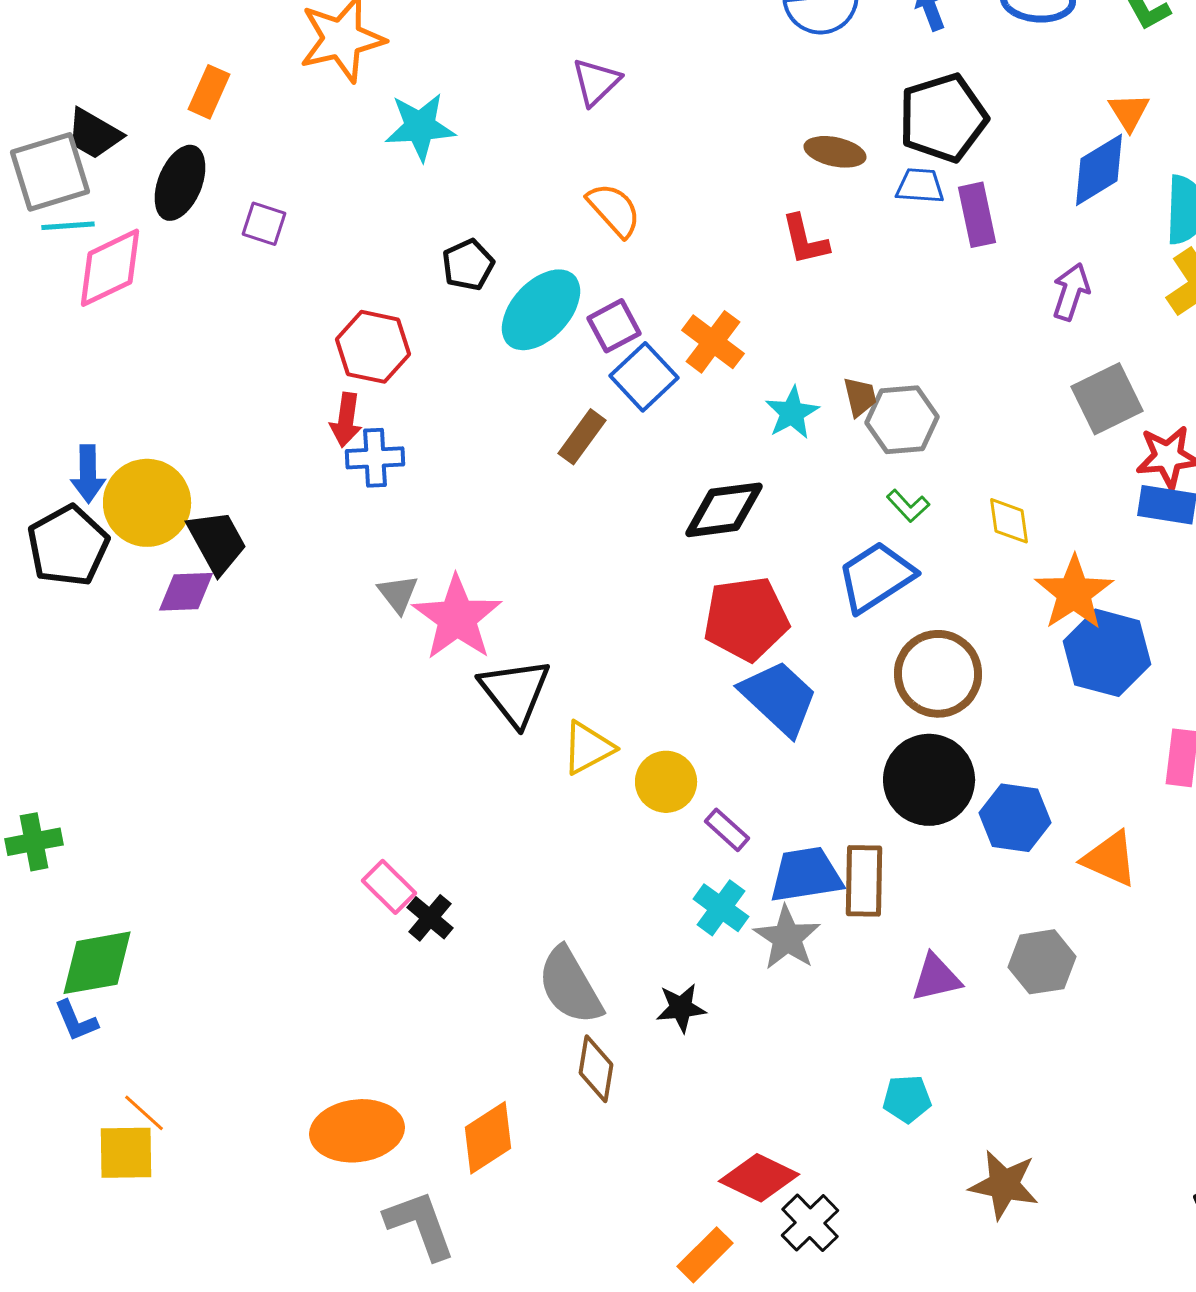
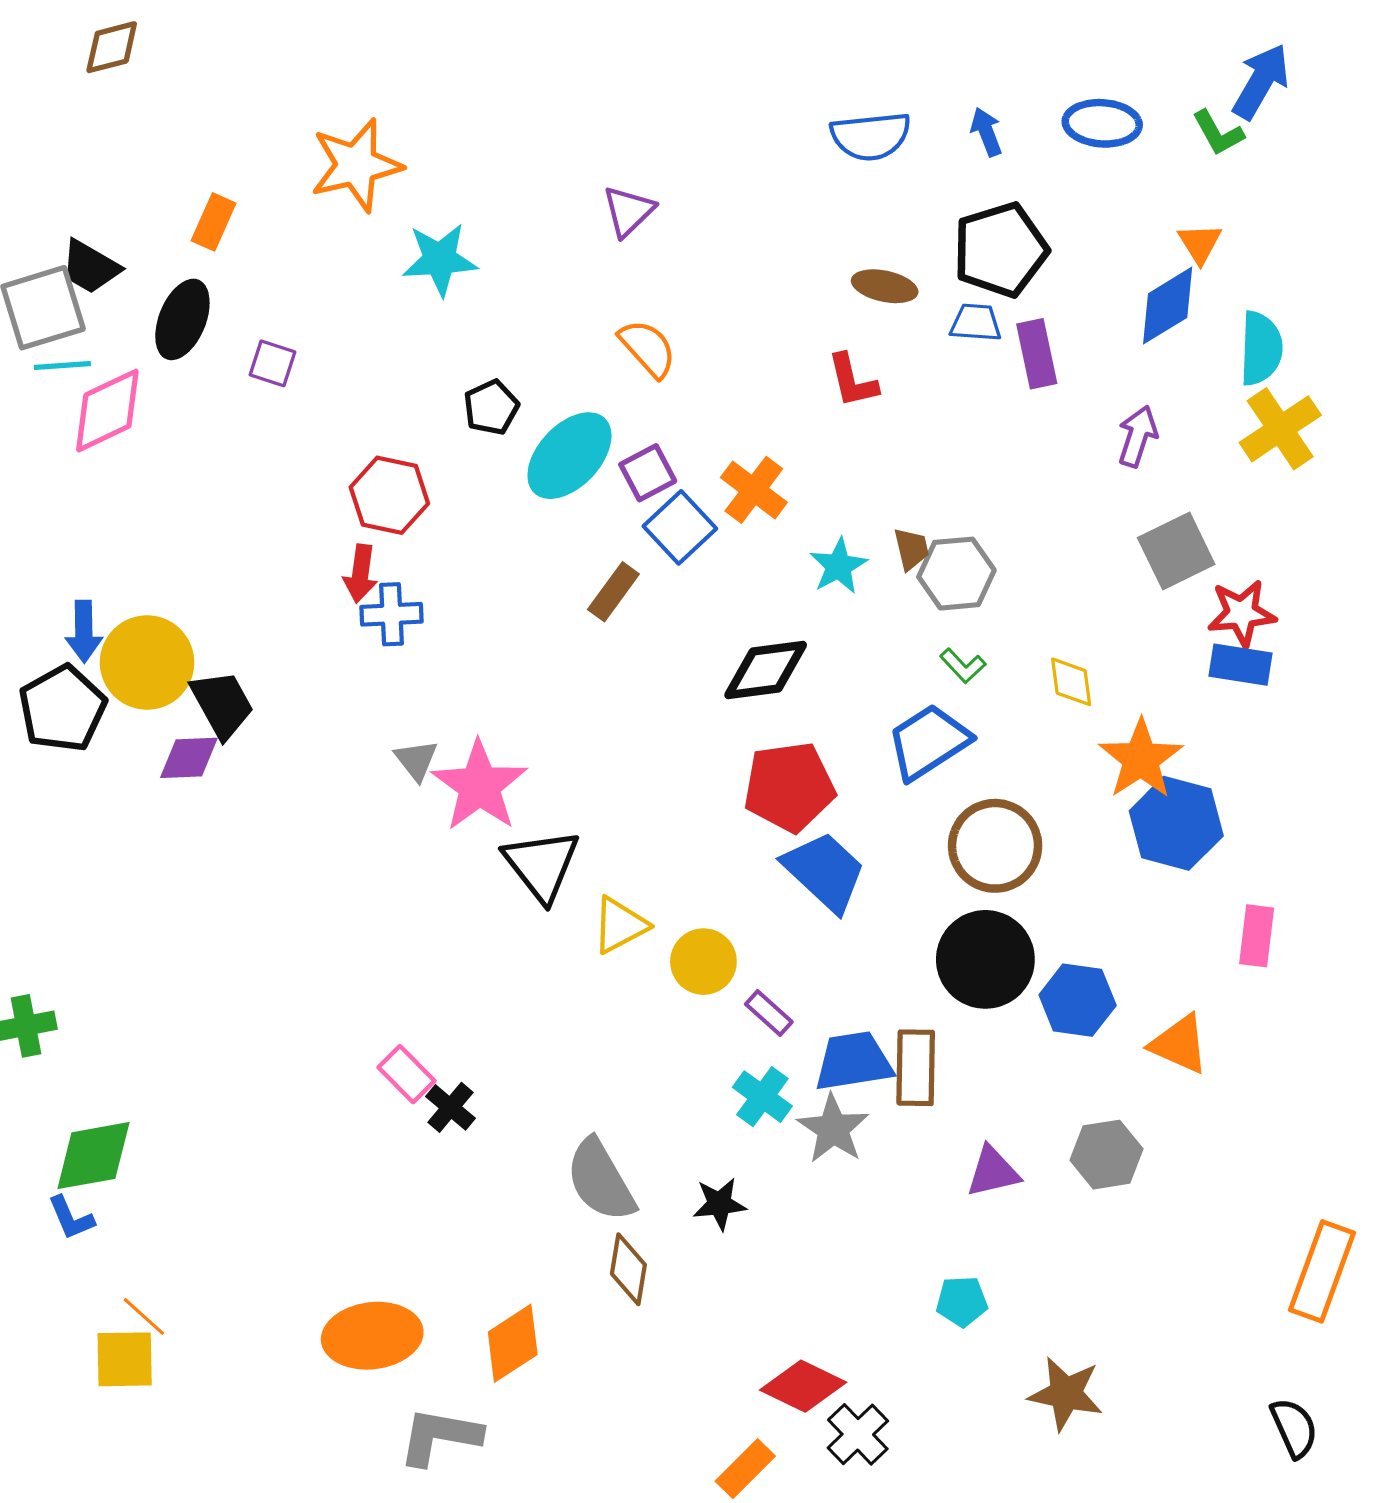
gray L-shape: (420, 1225) -> (440, 1436), turned -60

